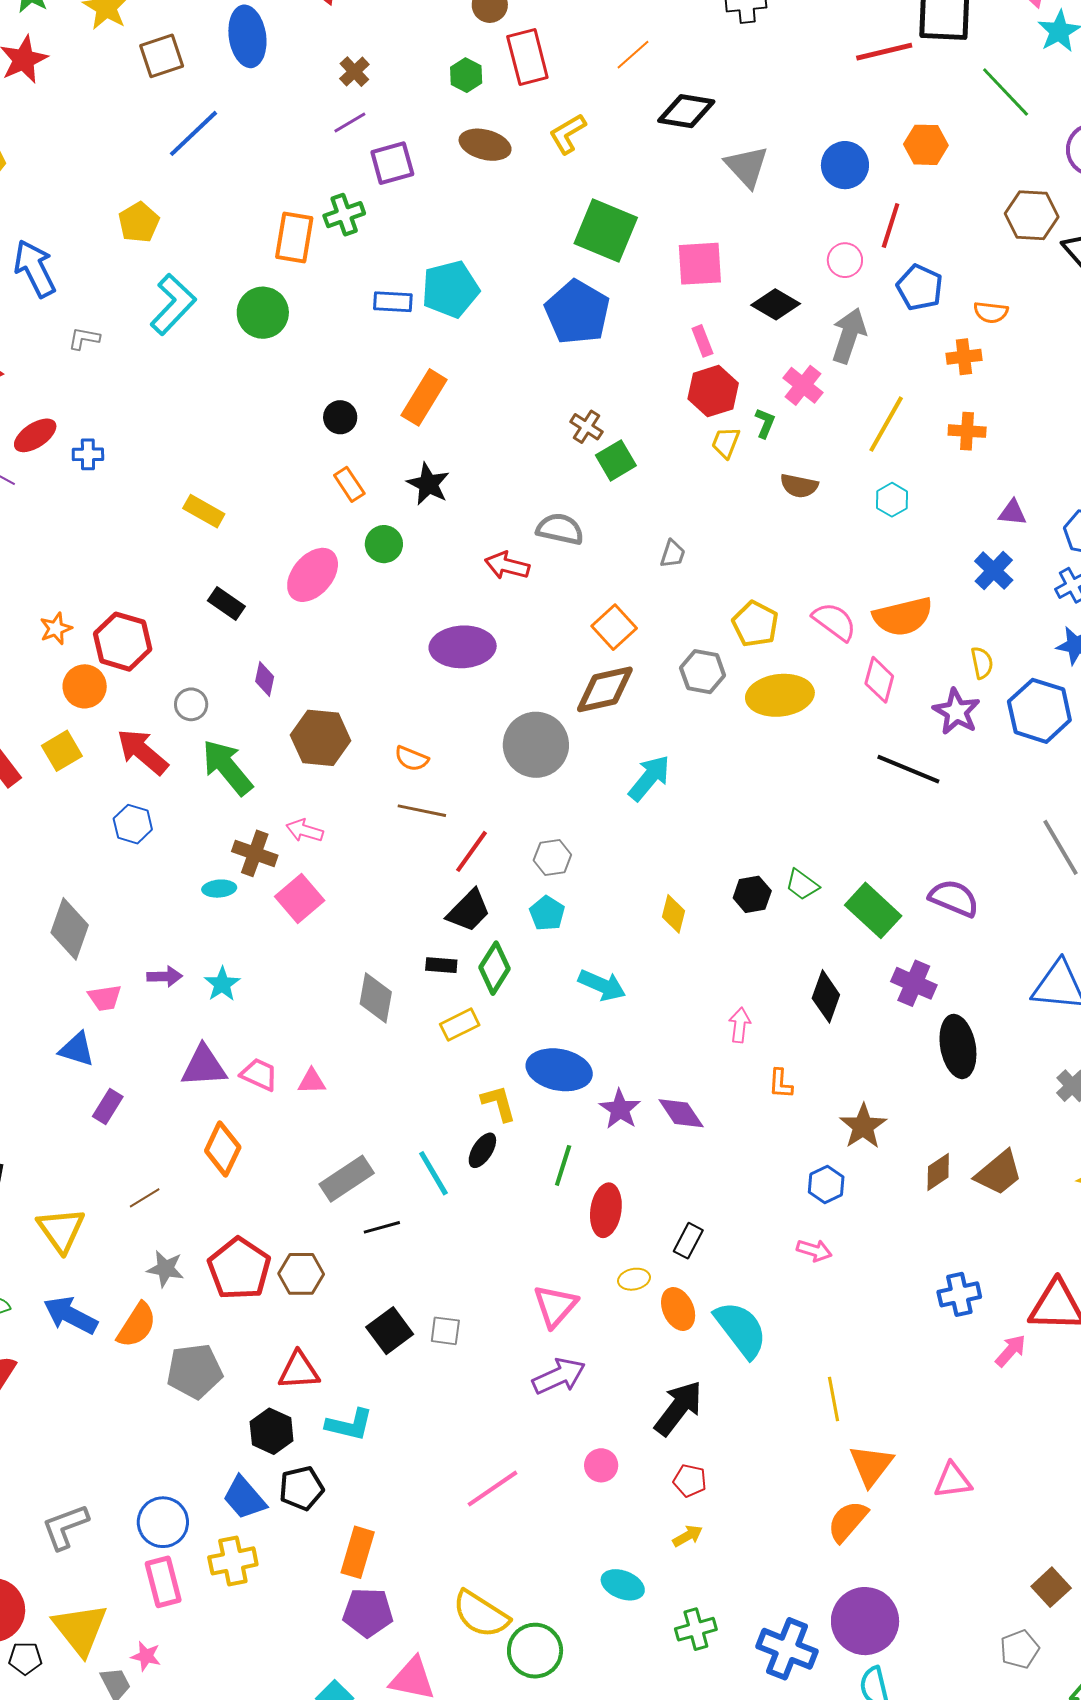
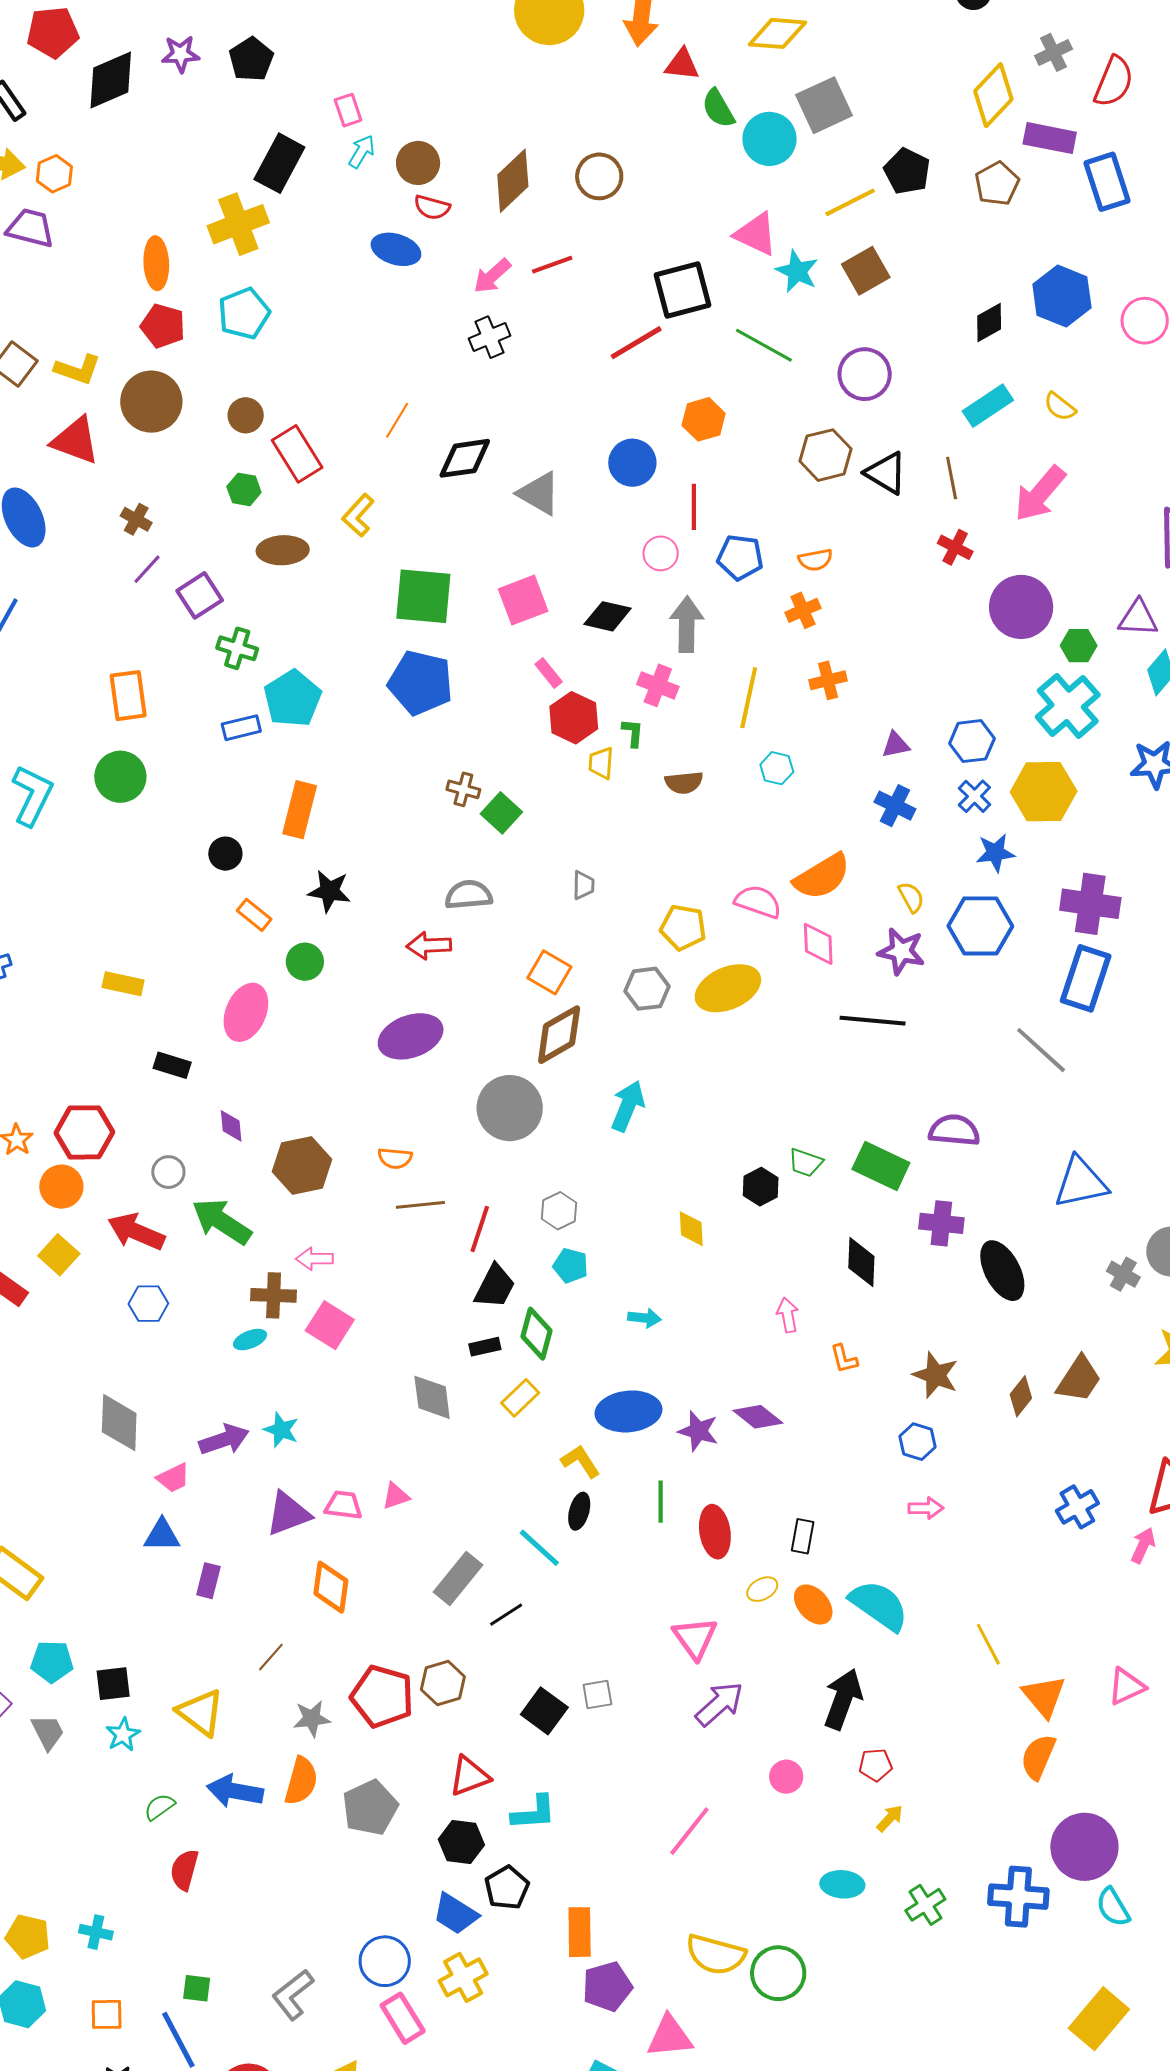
green cross: (344, 215) -> (237, 648), moved, turned -36
purple arrow: (165, 976) -> (224, 1440), size x1.4
cyan arrow: (602, 985) -> (644, 1318), size x0.7

